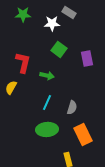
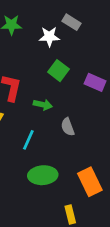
purple rectangle: (87, 58) -> (95, 82), turned -56
cyan line: (47, 102) -> (28, 140), moved
gray semicircle: (72, 107) -> (68, 127), moved, turned 144

